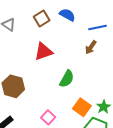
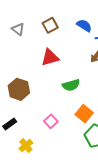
blue semicircle: (67, 15) -> (84, 26), moved
green semicircle: (67, 79) -> (71, 85), turned 42

